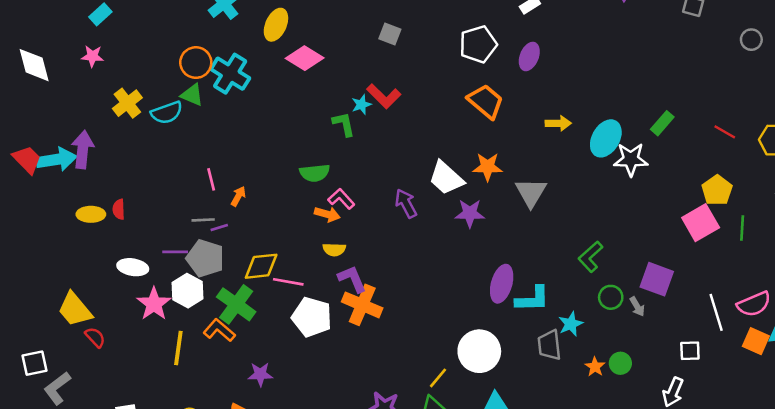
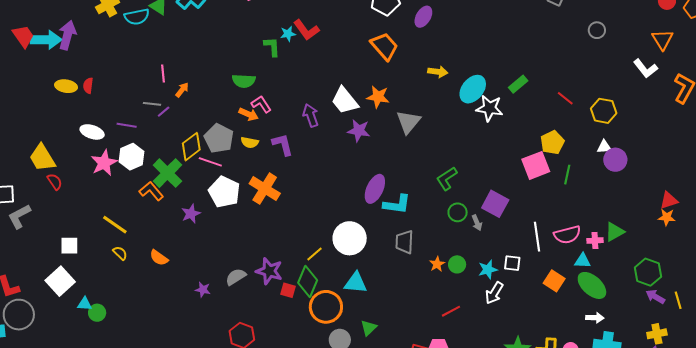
purple line: (219, 227) -> (164, 112), turned -32
gray pentagon: (205, 258) -> (219, 138), moved
yellow diamond: (261, 266) -> (191, 147), turned -40
purple L-shape: (352, 279) -> (283, 145), moved
cyan star: (571, 324) -> (488, 269), moved
orange square: (756, 341) -> (554, 281), moved
yellow line: (178, 348) -> (115, 225), moved, turned -72
purple star: (260, 374) -> (191, 214), moved, turned -30

